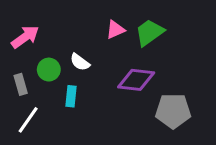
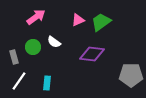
pink arrow: (25, 37) -> (36, 17), moved
cyan rectangle: (71, 96) -> (47, 83), moved
gray pentagon: (173, 111) -> (131, 75), moved

